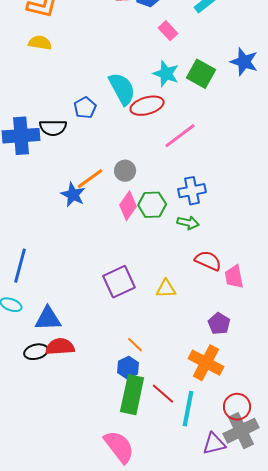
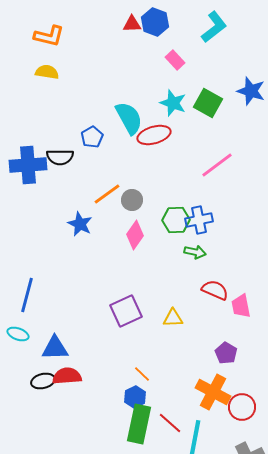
pink line: (180, 136) -> (217, 165), moved
orange line: (90, 179) -> (107, 194), moved
green hexagon: (152, 205) -> (176, 220), moved
red circle: (237, 407) -> (242, 407), moved

